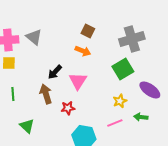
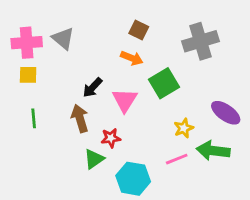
green square: (123, 69) -> (164, 83), moved
green arrow: (141, 117) -> (213, 151), size x1.6
green triangle: (27, 126) -> (94, 159), moved, turned 42

